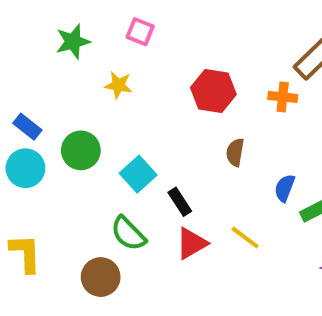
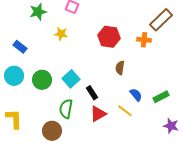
blue rectangle: (27, 127) -> (20, 47), moved
green circle: (81, 150) -> (42, 80), moved
blue semicircle: (285, 188) -> (136, 95), moved, turned 120
green semicircle: (128, 233) -> (66, 109), turned 54

